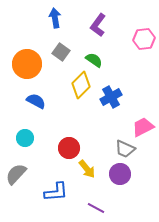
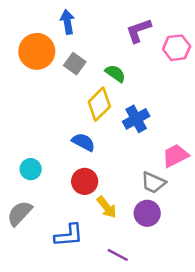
purple L-shape: (98, 25) -> (139, 31), moved, turned 35
orange circle: (27, 64) -> (37, 51), moved
blue semicircle: (36, 101) -> (83, 142), moved

